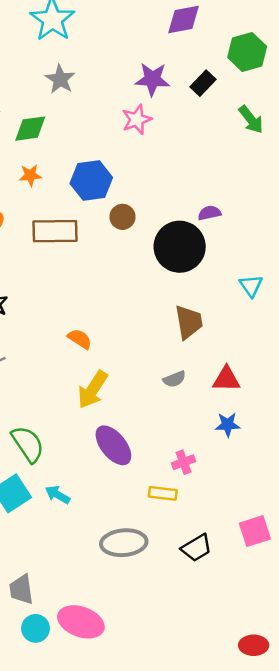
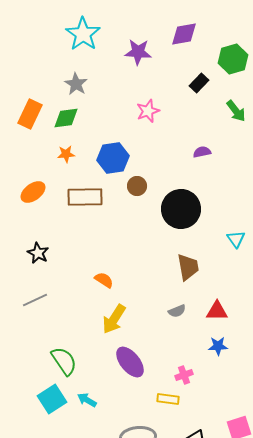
gray star: (60, 79) -> (76, 84), moved
purple star: (152, 79) -> (138, 52), moved
purple semicircle: (209, 213) -> (202, 152), moved

